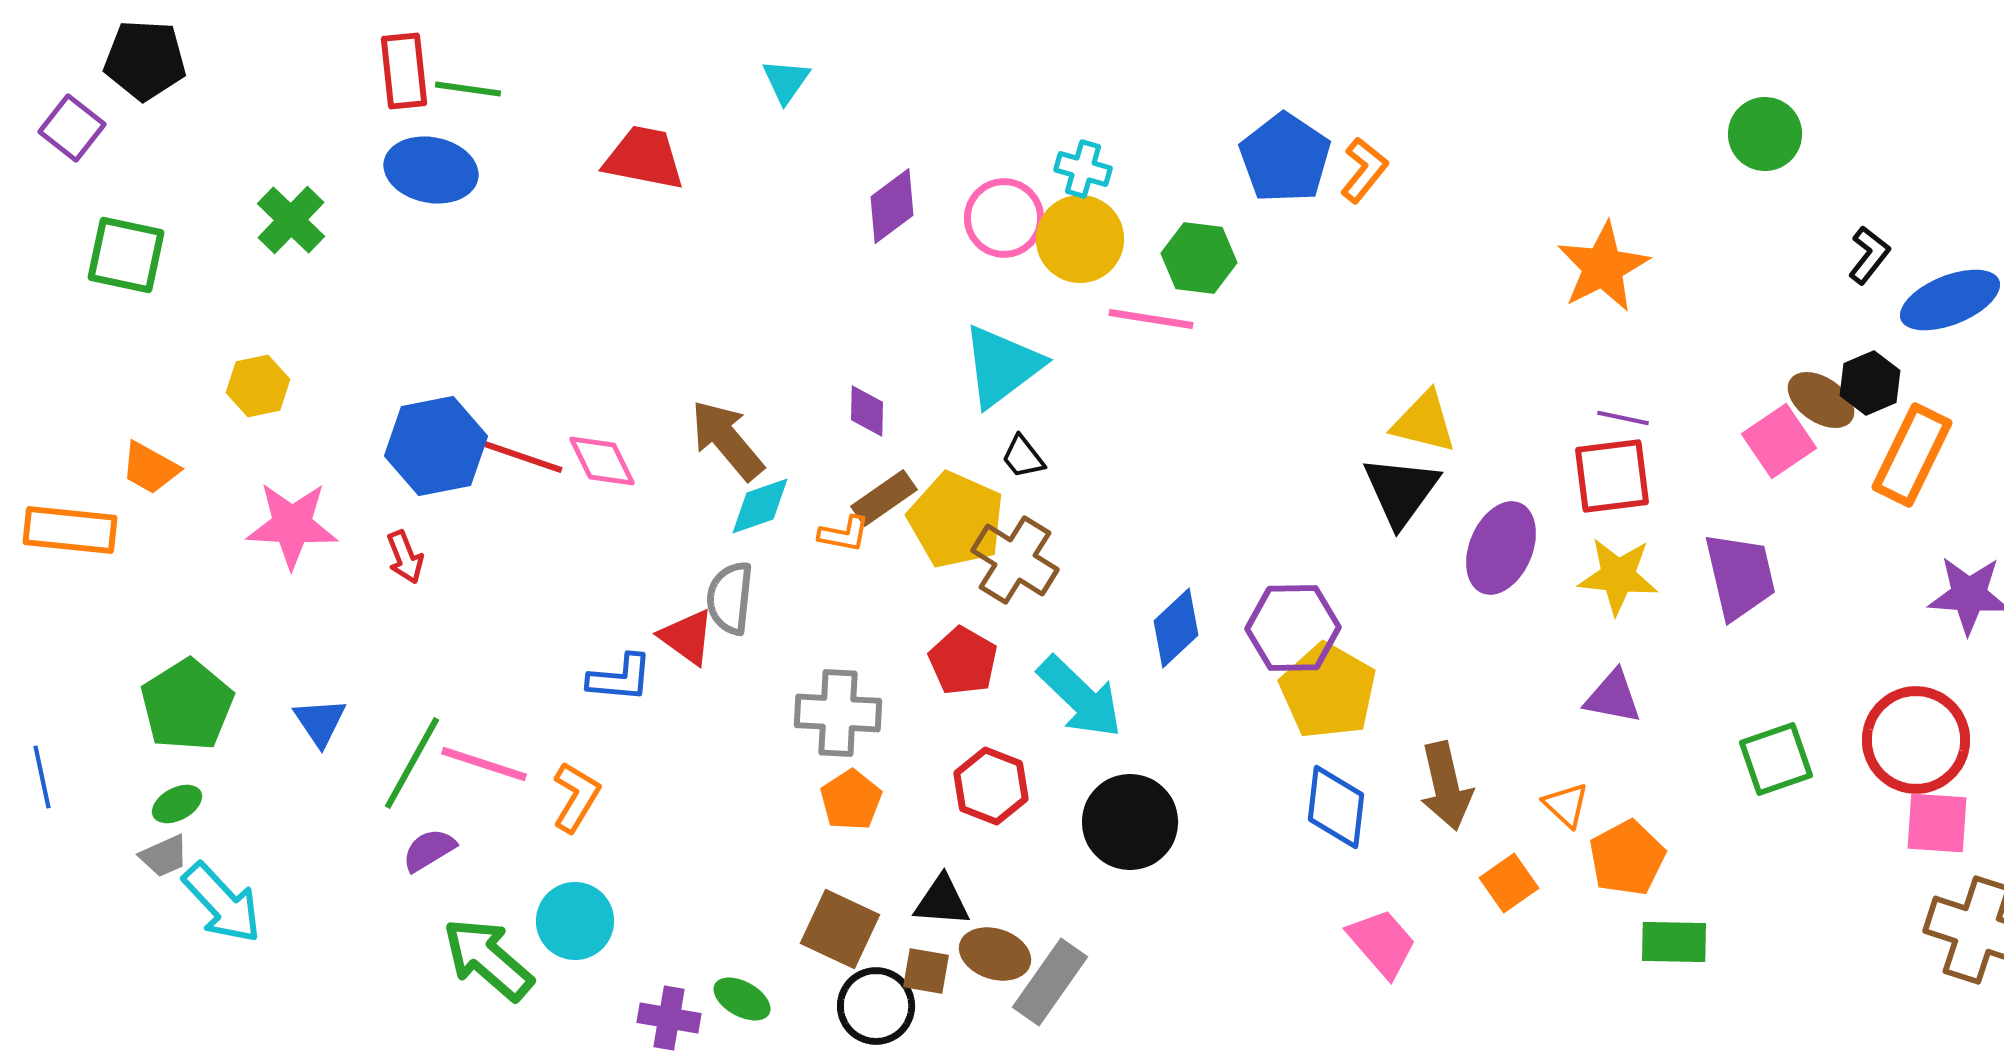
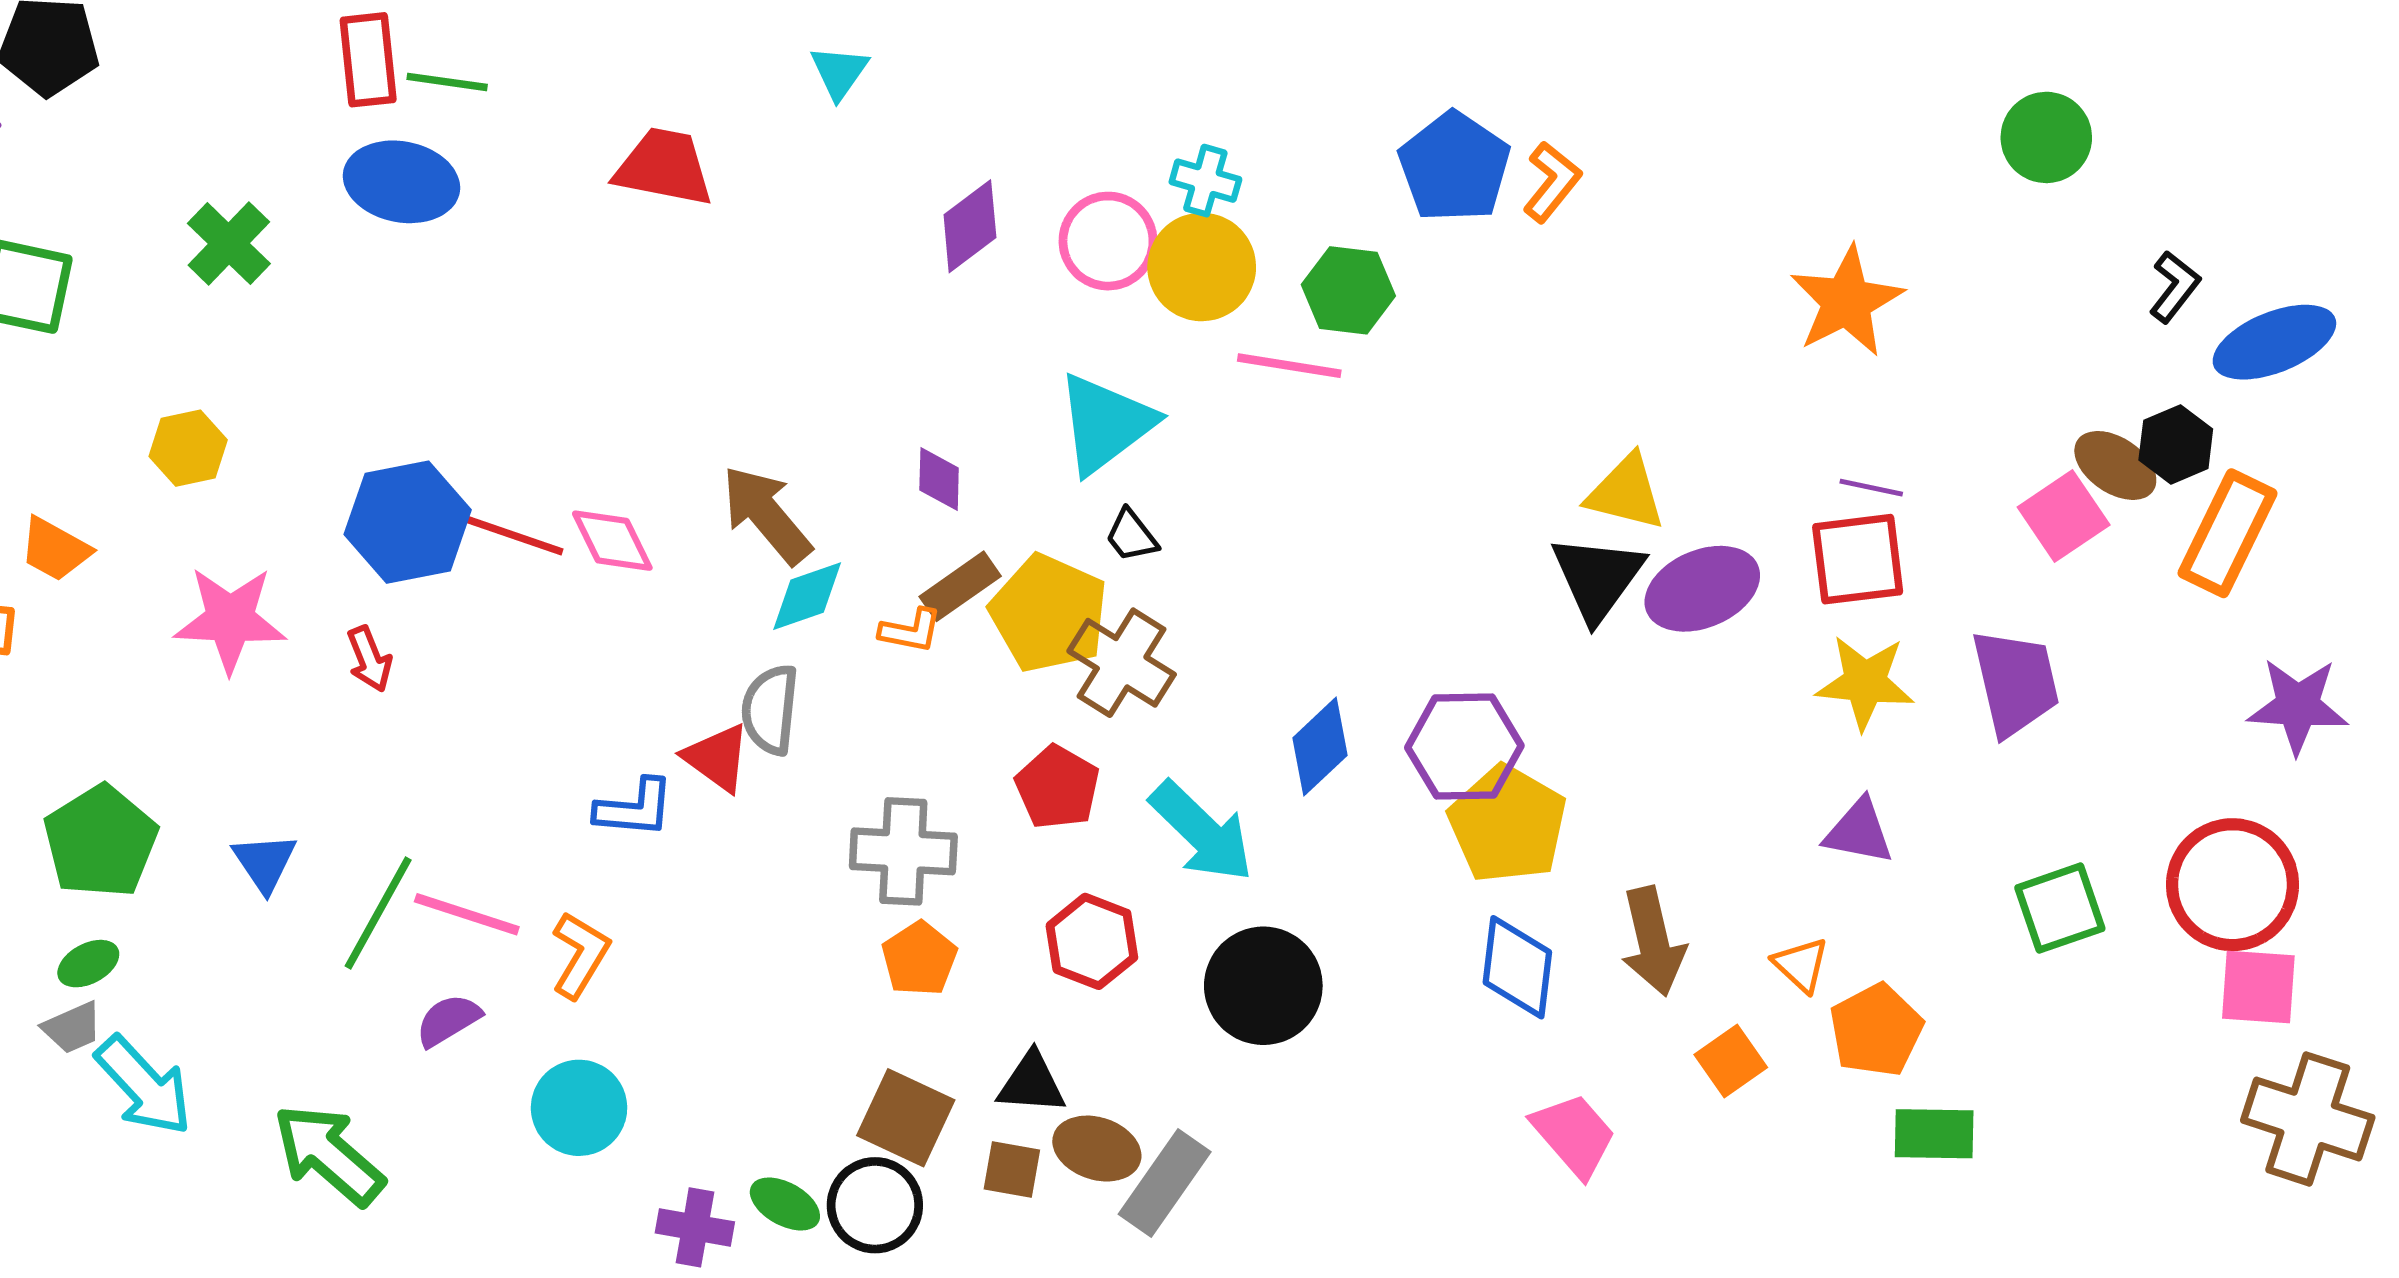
purple ellipse: (1501, 548) -> (1702, 589), moved, turned 44
purple semicircle: (429, 850) -> (448, 1020), moved
green arrow: (488, 959) -> (329, 1155), moved
black circle: (876, 1006) -> (875, 1205), moved

